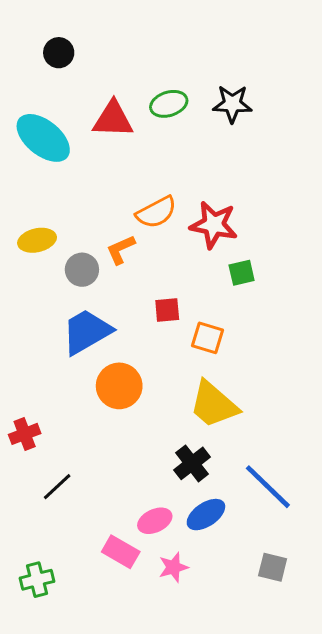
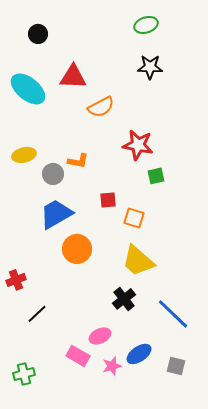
green ellipse: (169, 104) -> (146, 25), moved
orange semicircle: (156, 212) -> (101, 107), moved
orange L-shape: (121, 250) -> (78, 161), turned -145
blue ellipse: (206, 515) -> (139, 354), moved

